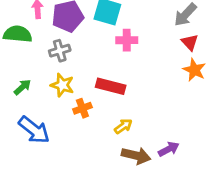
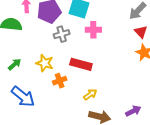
gray cross: (60, 51) -> (62, 34), moved
purple arrow: (169, 149) -> (133, 111), moved

